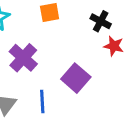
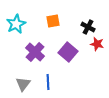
purple square: (76, 78) -> (68, 52), moved

